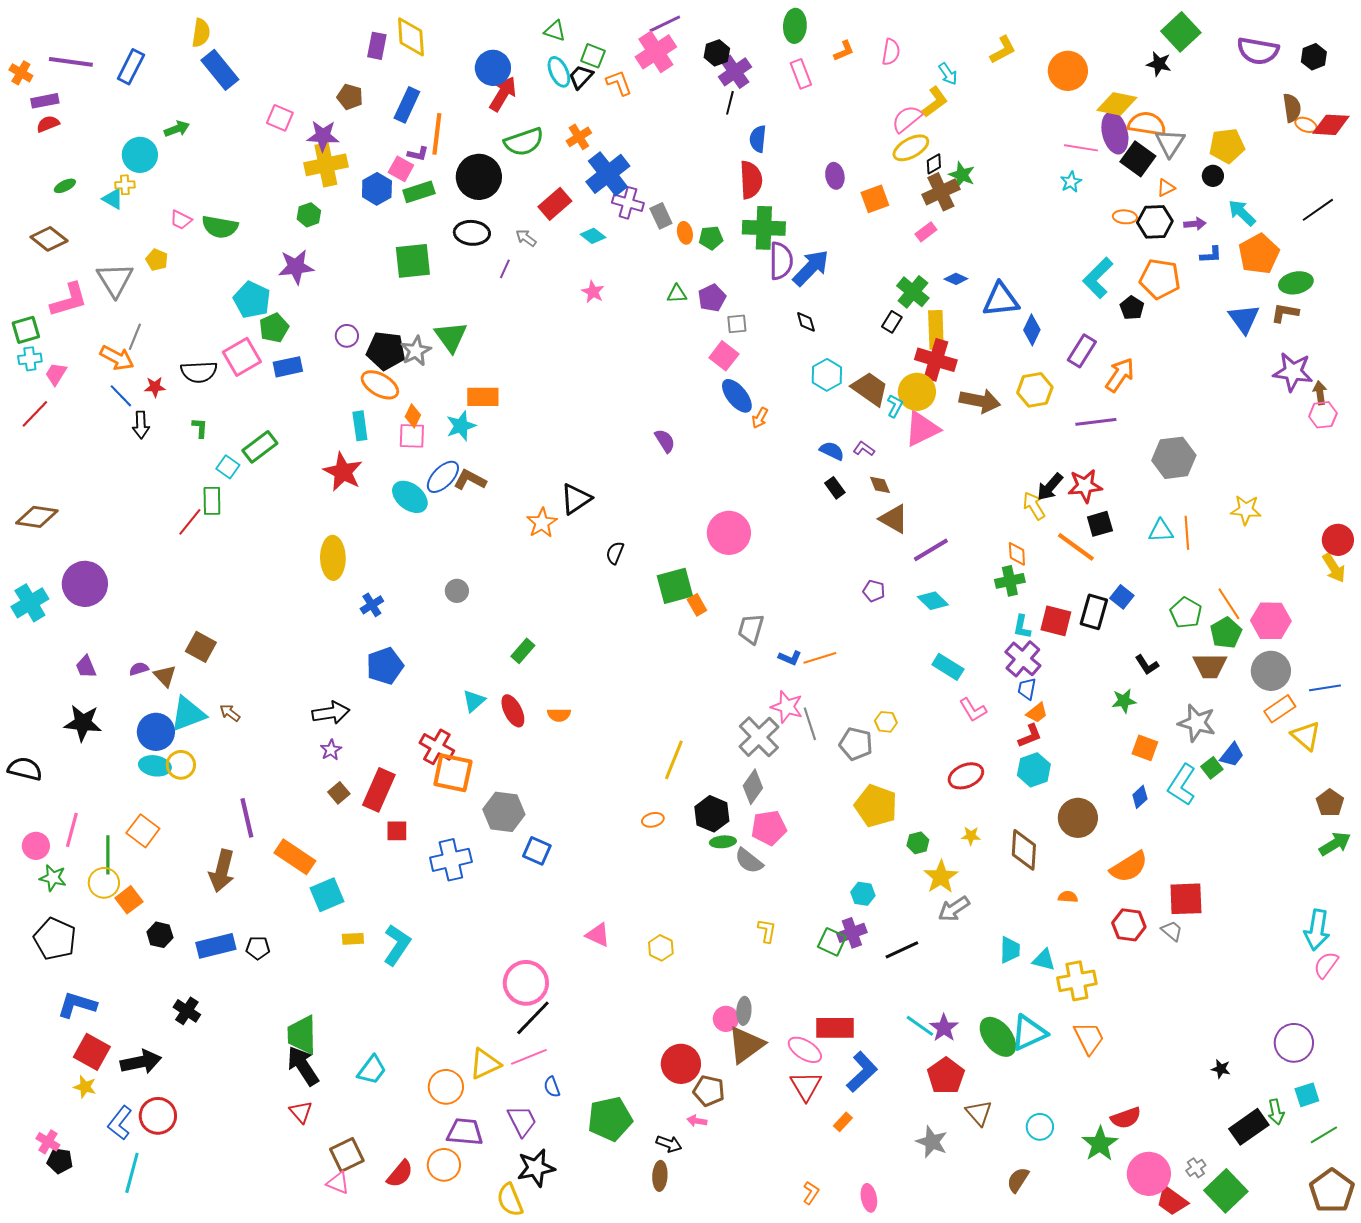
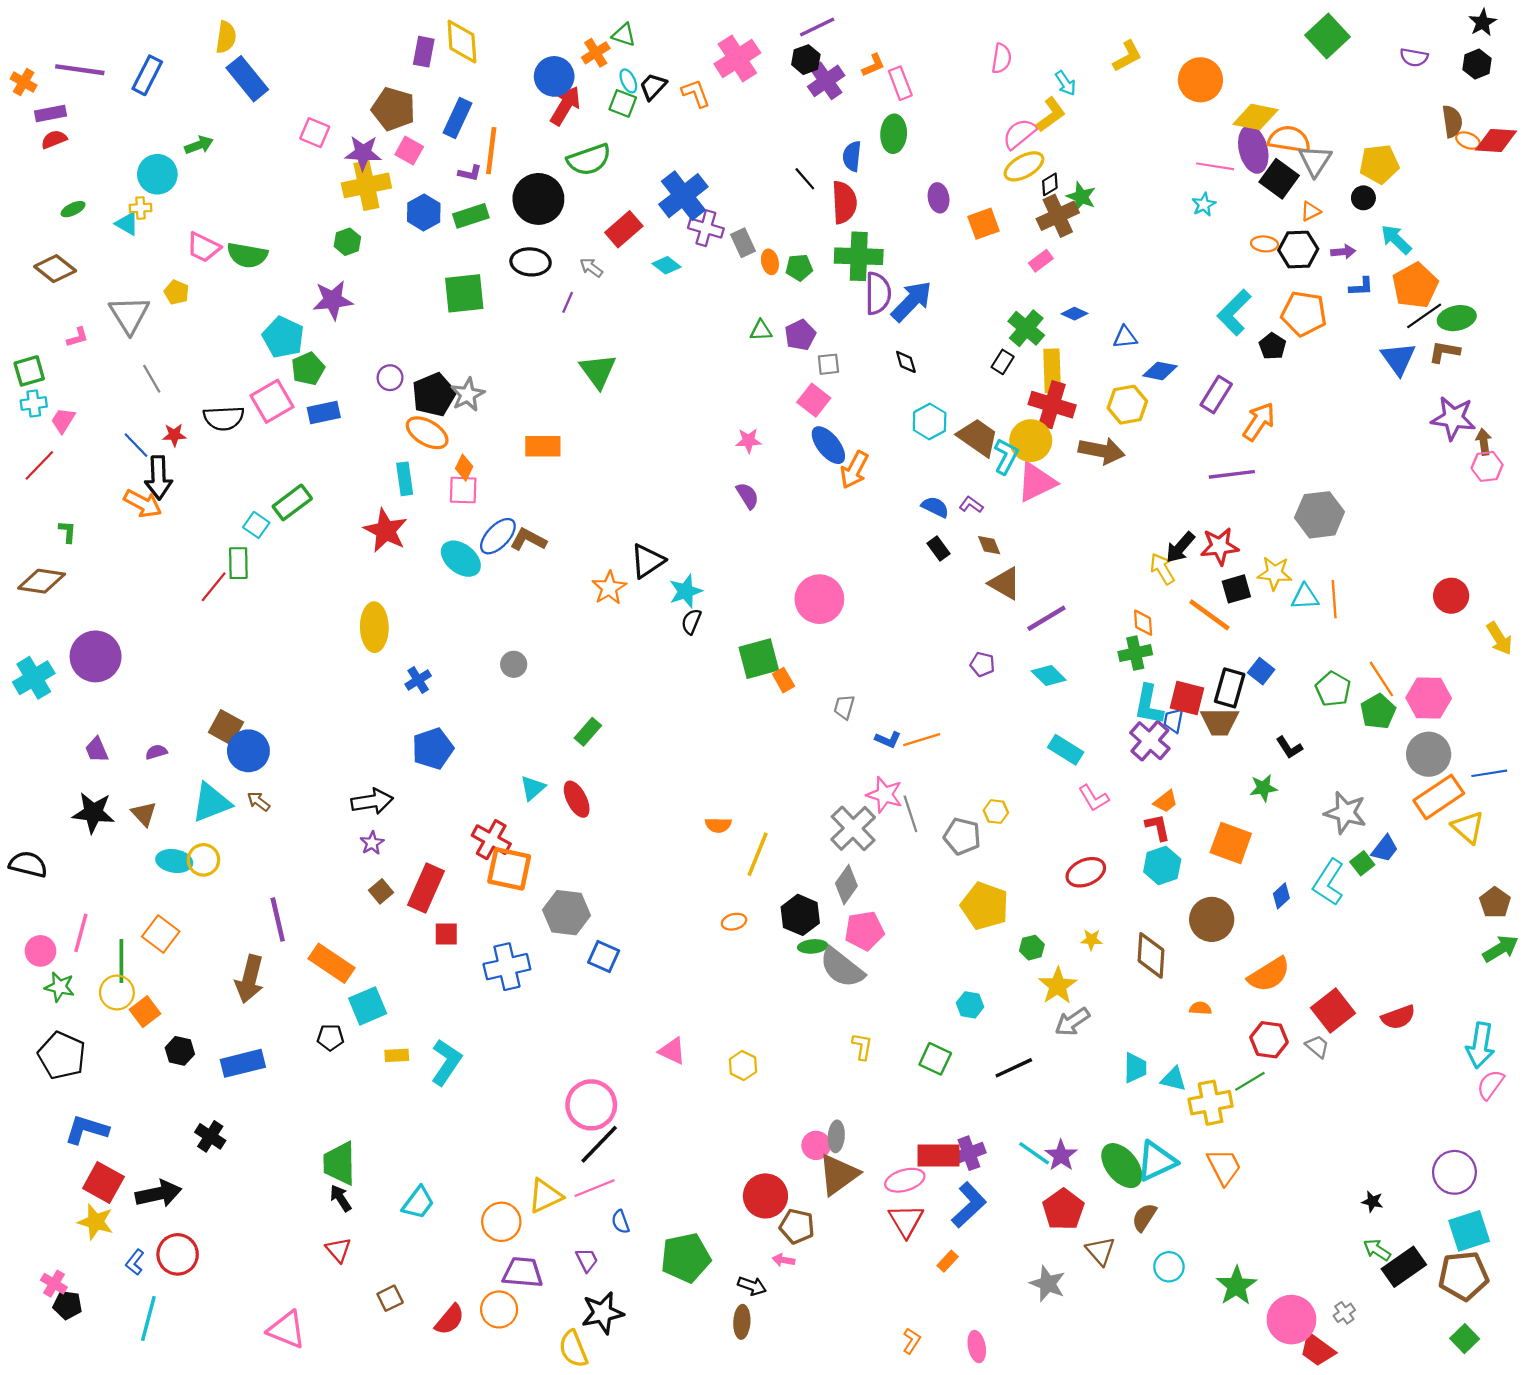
purple line: (665, 24) -> (817, 27), moved
green ellipse: (795, 26) -> (894, 134), moved
orange L-shape: (844, 51) -> (873, 65), moved
purple semicircle: (1258, 51) -> (1414, 57), size x0.6
green square: (593, 56) -> (623, 103), moved
black star: (1159, 64) -> (1483, 22), moved, turned 30
cyan ellipse: (559, 72) -> (628, 81), size x0.7
brown pentagon: (350, 97) -> (393, 109), size x1.5
black line: (730, 103) -> (805, 179), moved, turned -55
orange cross: (579, 137) -> (596, 53), moved
pink square: (401, 169) -> (409, 151), moved
black line: (1318, 210) -> (1424, 316), moved
pink trapezoid: (181, 220) -> (203, 247), size x1.4
pink star: (593, 292) -> (749, 441), moved, turned -30
pink L-shape: (69, 300) -> (78, 337), size x0.5
blue triangle: (1001, 300) -> (1125, 337), size x0.6
blue diamond: (1032, 330) -> (1160, 371), turned 76
gray line: (135, 337) -> (152, 379), turned -52
green triangle: (451, 337) -> (598, 371), moved
black pentagon: (386, 351) -> (434, 395), turned -30
orange arrow: (117, 358) -> (143, 504), moved
yellow hexagon: (1035, 390) -> (1127, 405), moved
cyan L-shape: (895, 406) -> (1006, 456), size x1.4
orange arrow: (760, 418) -> (854, 470), size x1.6
black arrow: (141, 425) -> (158, 478), size x1.4
cyan star: (461, 426) -> (686, 591), moved
green L-shape: (200, 428) -> (67, 532), moved
yellow star: (1246, 510) -> (1275, 573), moved
red circle: (1338, 540) -> (1451, 596), moved
cyan L-shape: (1022, 627) -> (1149, 705), size x1.5
gray trapezoid: (751, 629) -> (844, 707), size x0.7
brown trapezoid: (1210, 666) -> (1220, 722), moved
brown triangle: (165, 676) -> (144, 814), moved
blue trapezoid: (1027, 689) -> (1173, 720), moved
orange rectangle: (1280, 709) -> (1439, 797), size x1.4
orange semicircle: (559, 715) -> (718, 825), moved
blue circle: (156, 732) -> (248, 751), moved
red L-shape: (1030, 736) -> (1158, 827), turned -80
orange square: (1145, 748) -> (1231, 843), moved, size x1.4
gray semicircle: (749, 861) -> (842, 968), size x1.4
red square: (1186, 899) -> (1333, 1010), turned -36
purple cross: (852, 933) -> (969, 1153), moved
black pentagon: (258, 948) -> (330, 1037), moved
pink ellipse: (805, 1050) -> (905, 1180), turned -48
black arrow: (303, 1066) -> (341, 1198), size x0.6
yellow star: (85, 1087) -> (96, 1222), size x1.4
cyan square: (1307, 1095) -> (1469, 1231), size x1.5
green arrow: (1276, 1112) -> (1377, 1250), moved, turned 135
red semicircle: (1126, 1118) -> (1398, 1017), moved
purple trapezoid: (522, 1121) -> (587, 1260), size x0.7
blue L-shape: (120, 1123) -> (135, 1262), size x0.7
green line: (1324, 1135) -> (1250, 1081), moved
brown square: (347, 1155) -> (390, 1298), size x0.7
brown semicircle: (1018, 1180) -> (1144, 1217), moved
pink triangle: (338, 1183) -> (287, 1330), moved, size x1.5
green square: (1226, 1191) -> (1465, 1339), moved, size x0.6
brown pentagon: (1332, 1191) -> (1463, 1276), moved, turned 30

